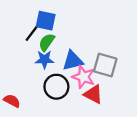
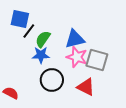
blue square: (46, 21) -> (20, 19), moved
blue triangle: (73, 61) -> (75, 39), moved
pink star: (84, 77) -> (77, 57), moved

